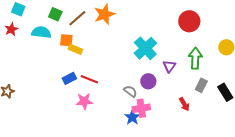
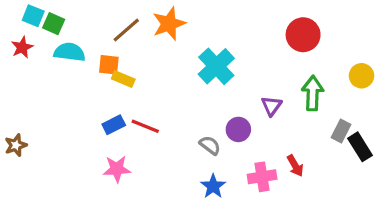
green square: (55, 14) -> (54, 24), moved
cyan cross: (145, 48) -> (216, 66), moved
gray rectangle: (201, 85) -> (341, 131), moved
pink star: (84, 101) -> (117, 169), moved
pink cross: (141, 108) -> (262, 177), moved

